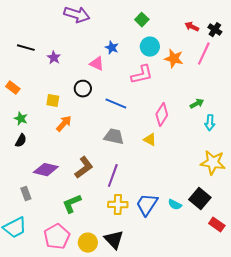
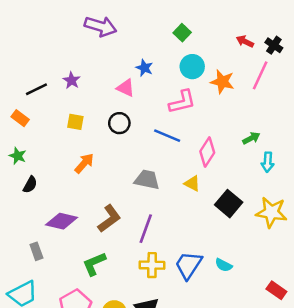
black line: (26, 48) -> (36, 89), moved, turned -42
black circle: (83, 89) -> (119, 123), moved
yellow square: (53, 101) -> (75, 122), moved
blue line: (116, 104) -> (167, 136), moved
green star: (21, 119) -> (18, 156), moved
black square: (200, 199) -> (229, 204), moved

